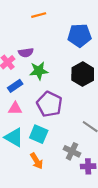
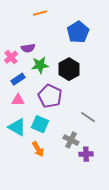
blue pentagon: (79, 35) -> (78, 32), turned -30
black hexagon: (83, 74) -> (69, 69), moved

